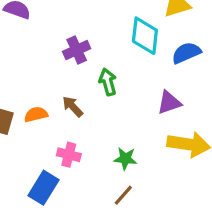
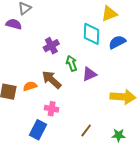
purple triangle: (169, 103) -> (89, 74), moved
brown arrow: (73, 106) -> (52, 80), size x1.5
green star: (125, 159) -> (119, 135), moved

